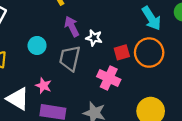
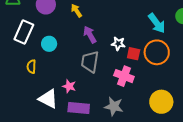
white star: (94, 38) -> (118, 44), moved
cyan circle: (37, 46) -> (49, 44), moved
red square: (122, 52) -> (134, 54), turned 32

